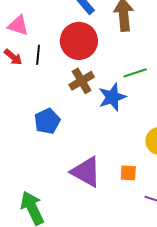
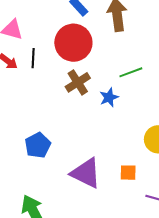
blue star: (112, 97) -> (109, 97), size x0.7
blue pentagon: (47, 121) -> (38, 145), moved

